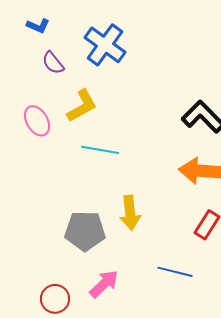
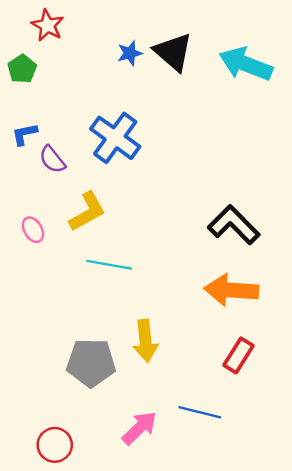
blue L-shape: (38, 26) -> (25, 134), moved, turned 145
pink ellipse: (37, 121) -> (33, 230), size x0.7
pink arrow: (104, 284) -> (139, 428), moved

